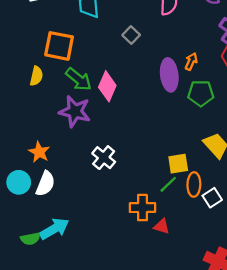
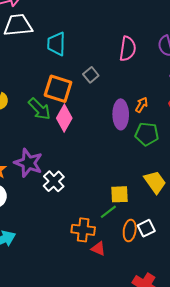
orange square: (59, 46) -> (58, 89), moved
purple star: (75, 111) -> (28, 163), moved
orange ellipse: (194, 184) -> (130, 231), moved

